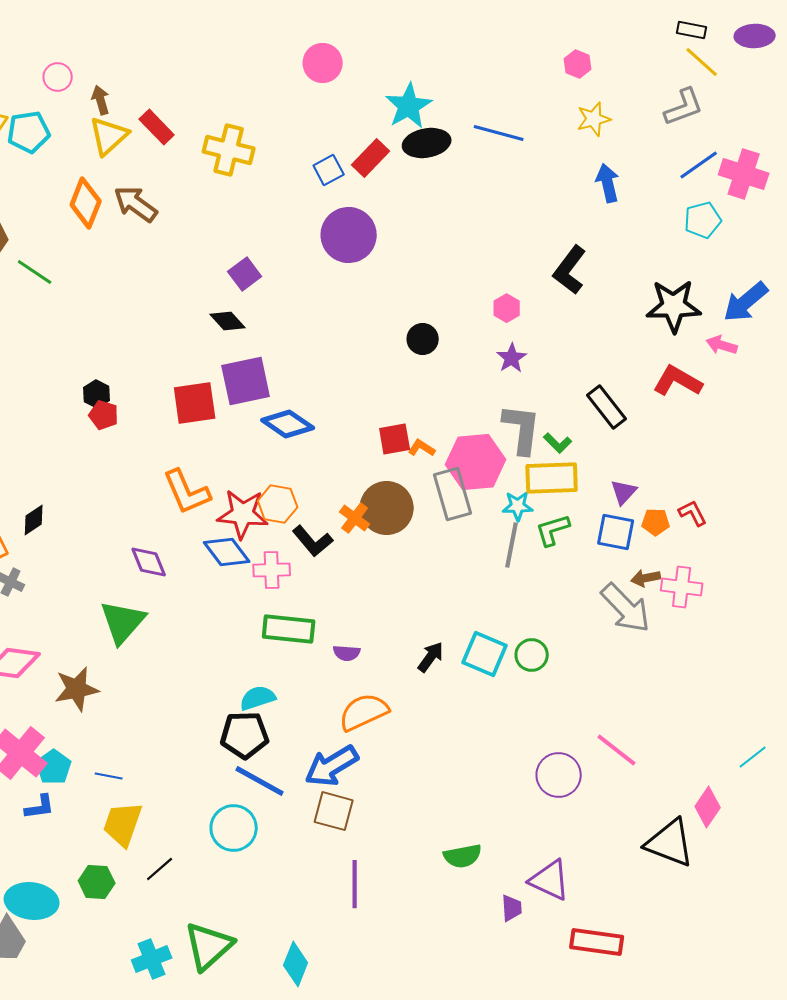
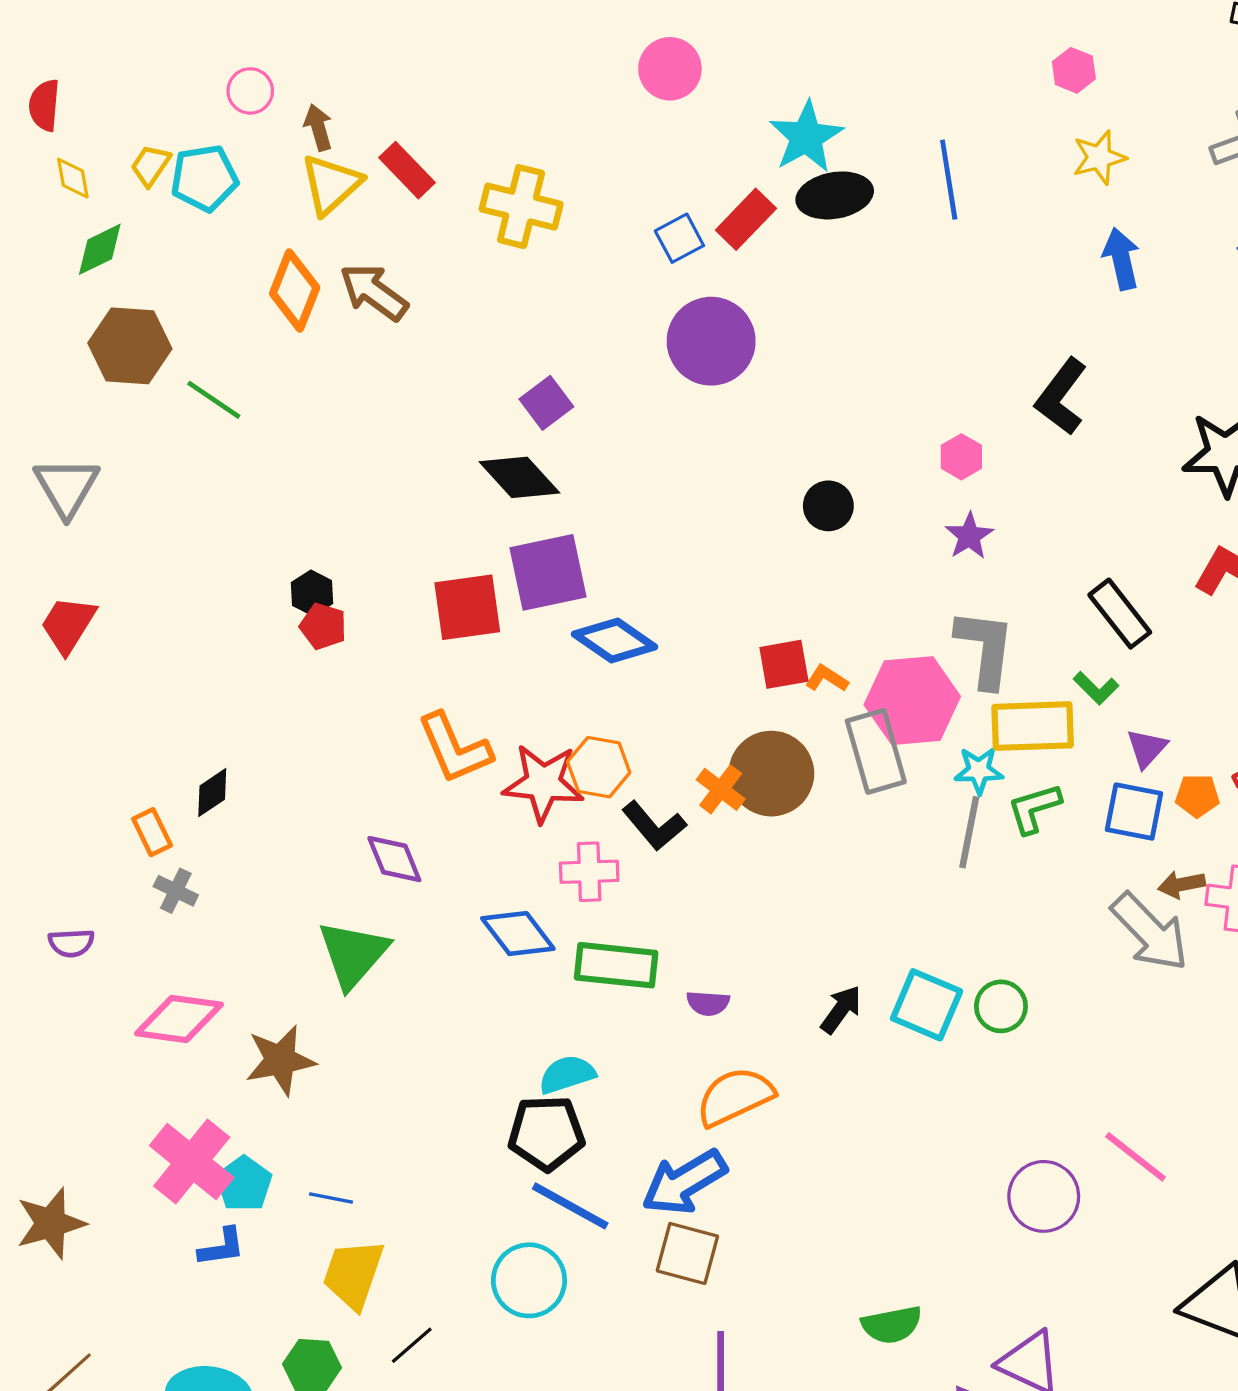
blue line: (499, 133) -> (949, 180), turned 66
black diamond: (228, 321) -> (519, 477), size x1.4
green L-shape: (558, 443) -> (1096, 688), moved
blue diamond: (227, 552) -> (518, 934), moved

